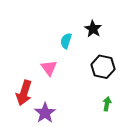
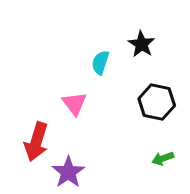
green arrow: (107, 104) -> (163, 158), turned -120

